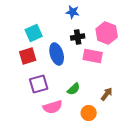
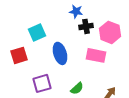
black cross: (78, 37) -> (86, 26), moved
red square: (28, 56) -> (19, 55), moved

